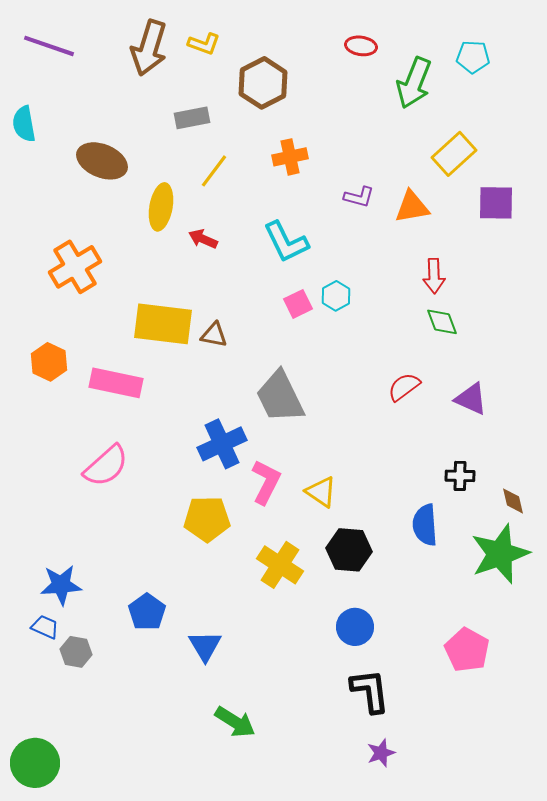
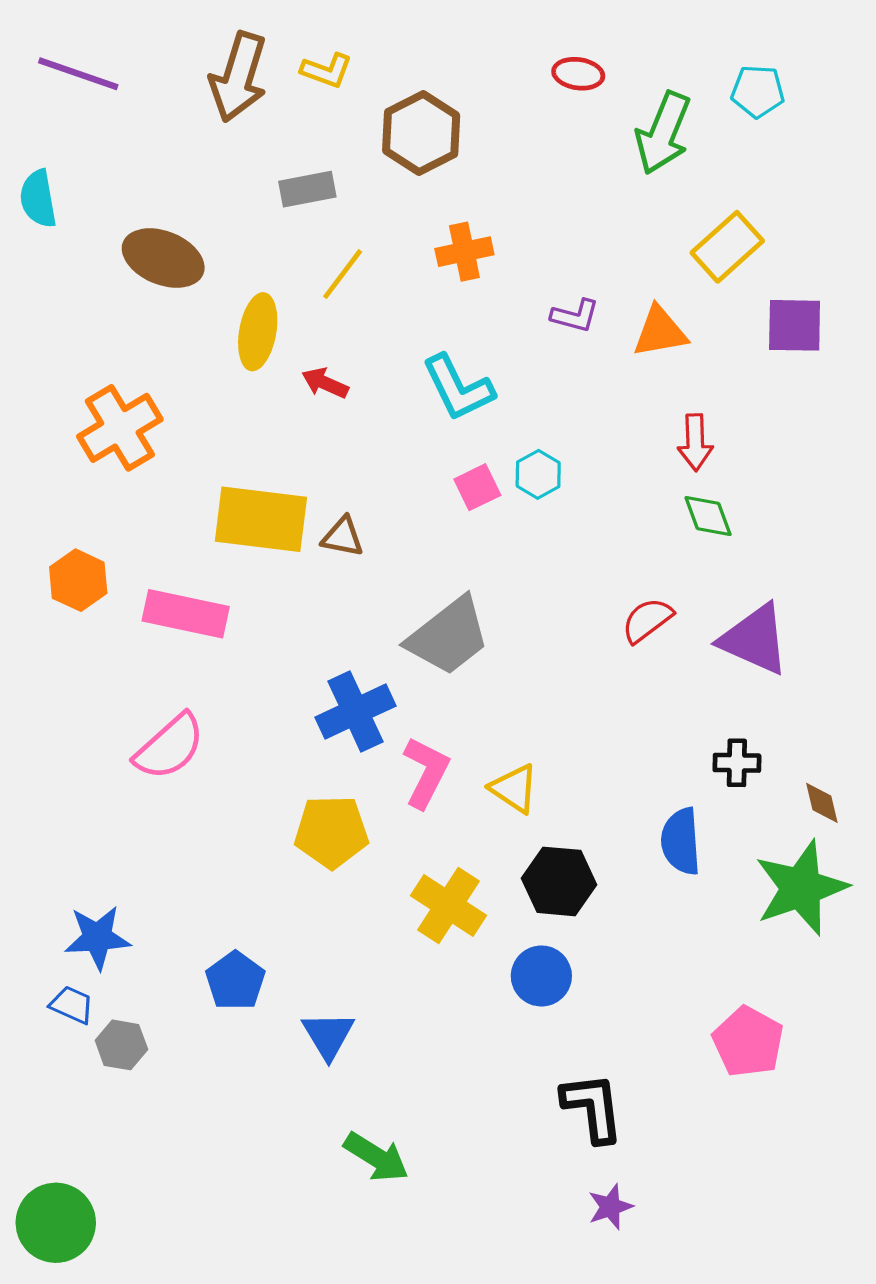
gray trapezoid: (280, 397) -> (448, 636), turned -102
purple triangle: (471, 399) -> (755, 639), size x1.4
blue circle: (355, 627) -> (541, 976), moved

